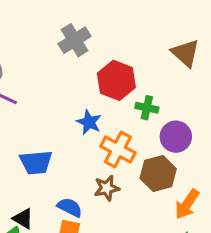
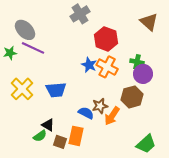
green cross: (147, 108) -> (137, 62), moved
orange cross: (118, 149) -> (107, 67), moved
orange arrow: (187, 204) -> (112, 116), moved
blue semicircle: (70, 207) -> (86, 113), moved

